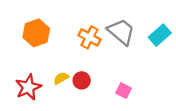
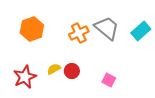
orange cross: (89, 37) -> (79, 33), turned 36

